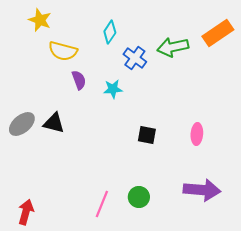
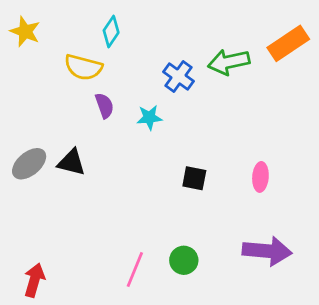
yellow star: (40, 20) -> (25, 32), moved
cyan diamond: (110, 32) -> (111, 32), moved

